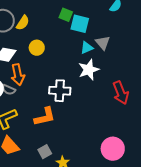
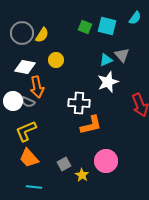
cyan square: (80, 24) -> (107, 26), moved
orange L-shape: (45, 117) -> (91, 125), moved
pink circle: (113, 149) -> (106, 161), moved

